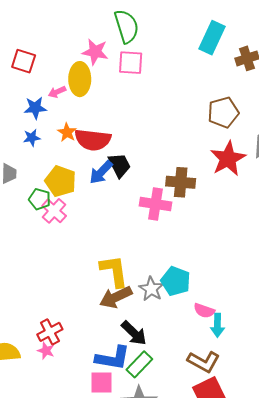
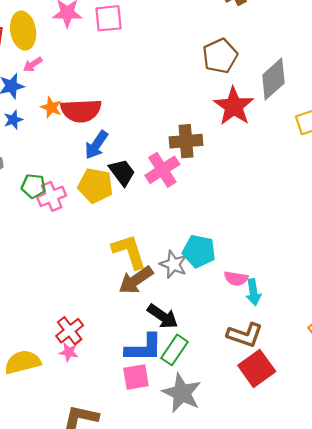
yellow ellipse: (80, 79) -> (23, 31), moved
black trapezoid: (119, 165) -> (122, 172), moved
yellow pentagon: (61, 181) -> (95, 186), moved
pink cross: (156, 204) -> (162, 170), turned -32
pink cross: (54, 211) -> (52, 196), turned 35

